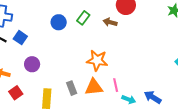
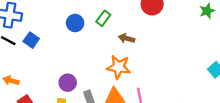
brown arrow: (110, 22) -> (127, 38), moved
purple circle: (32, 64) -> (68, 83), moved

